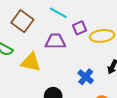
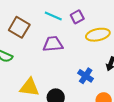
purple square: (80, 28) -> (77, 17), moved
yellow triangle: (31, 62) -> (29, 87), moved

